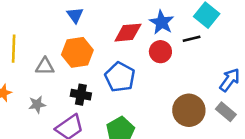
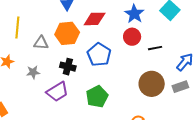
red diamond: (128, 33) -> (95, 19), moved
black line: (192, 39) -> (155, 48), moved
gray rectangle: (226, 112) -> (180, 87), turned -63

